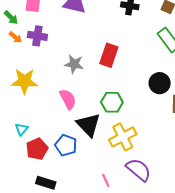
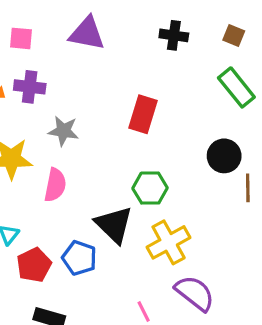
gray star: (74, 64) -> (63, 131), moved
pink semicircle: (68, 99) -> (55, 185), moved, turned 40

